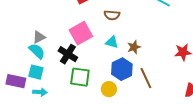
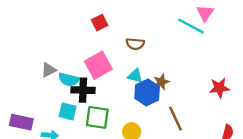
cyan semicircle: (37, 51) -> (69, 79), moved, turned 150
black cross: (68, 54) -> (83, 90), turned -30
blue hexagon: (122, 69) -> (147, 92), moved
cyan square: (36, 72) -> (68, 111), moved

